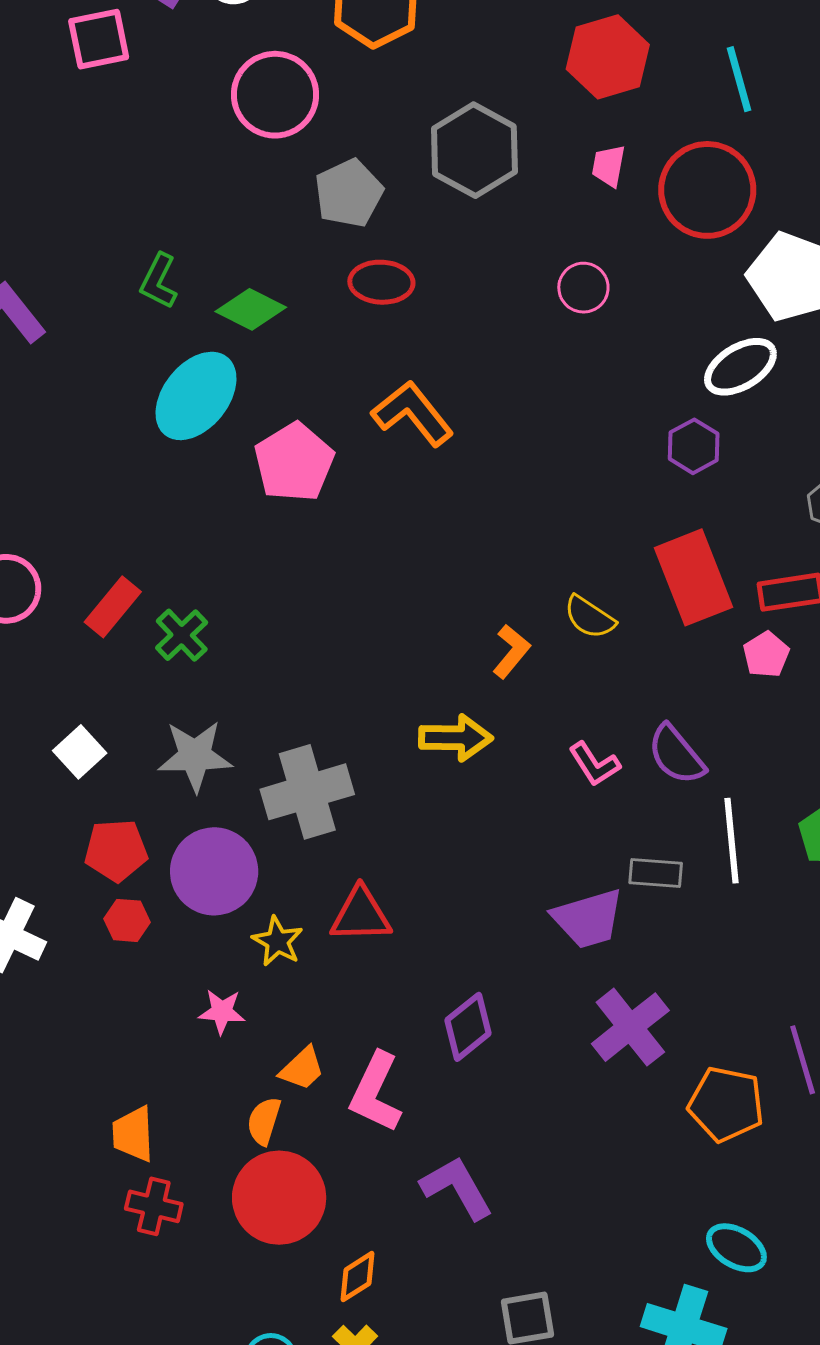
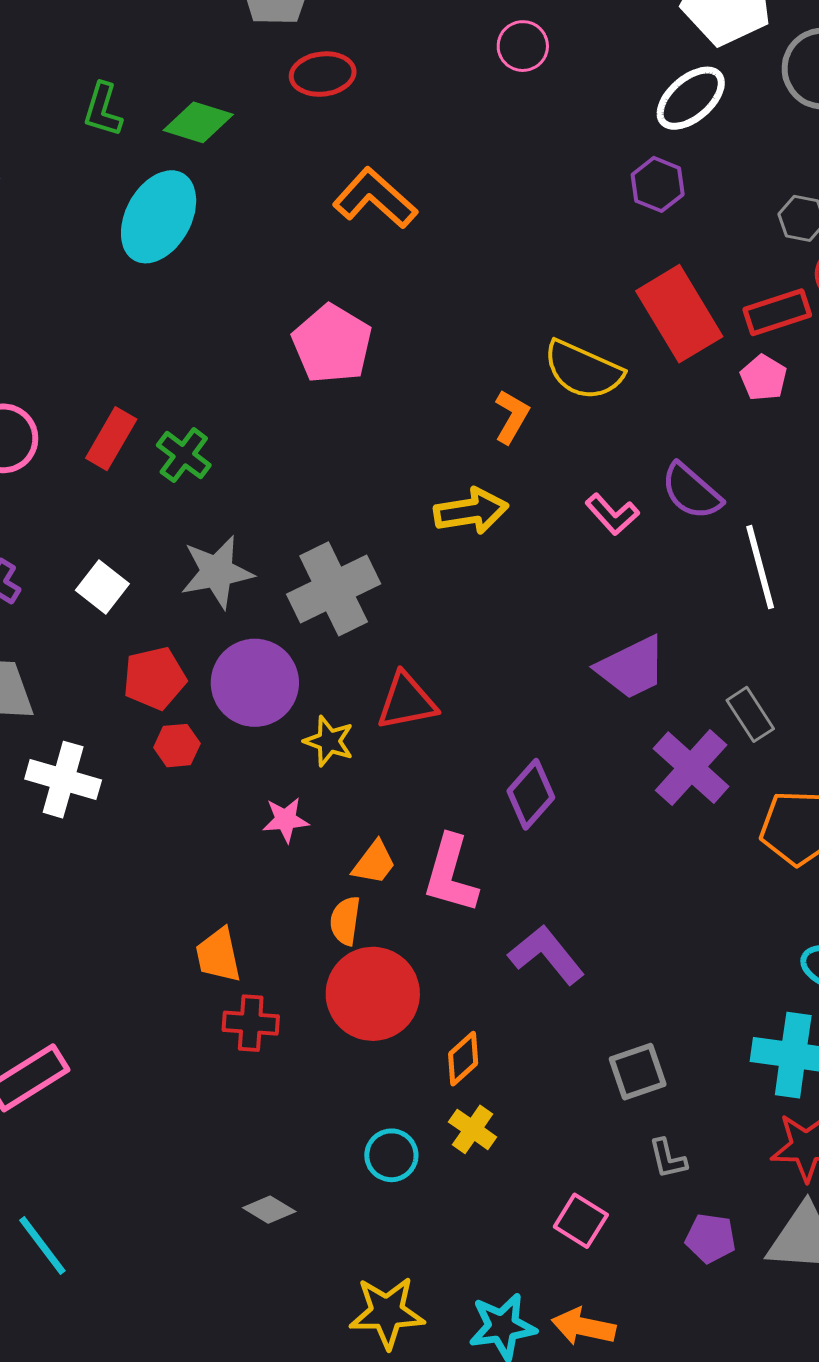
pink pentagon: (294, 462) -> (332, 344), moved
yellow semicircle: (589, 617) -> (583, 370), size x1.5
gray rectangle: (656, 873) -> (750, 714), moved, turned 62

